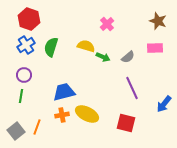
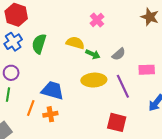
pink rectangle: (155, 48) -> (147, 70), moved
blue trapezoid: (64, 92) -> (52, 90), turned 30
yellow ellipse: (87, 114) -> (94, 80), moved, turned -30
orange line: (37, 127) -> (31, 108), moved

